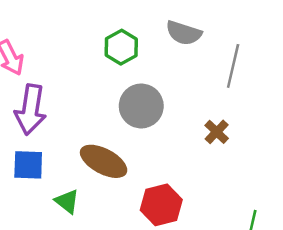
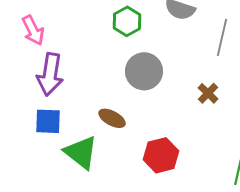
brown ellipse: (104, 161) -> (112, 118), size x0.7
green triangle: (67, 201) -> (81, 152), size x1.6

